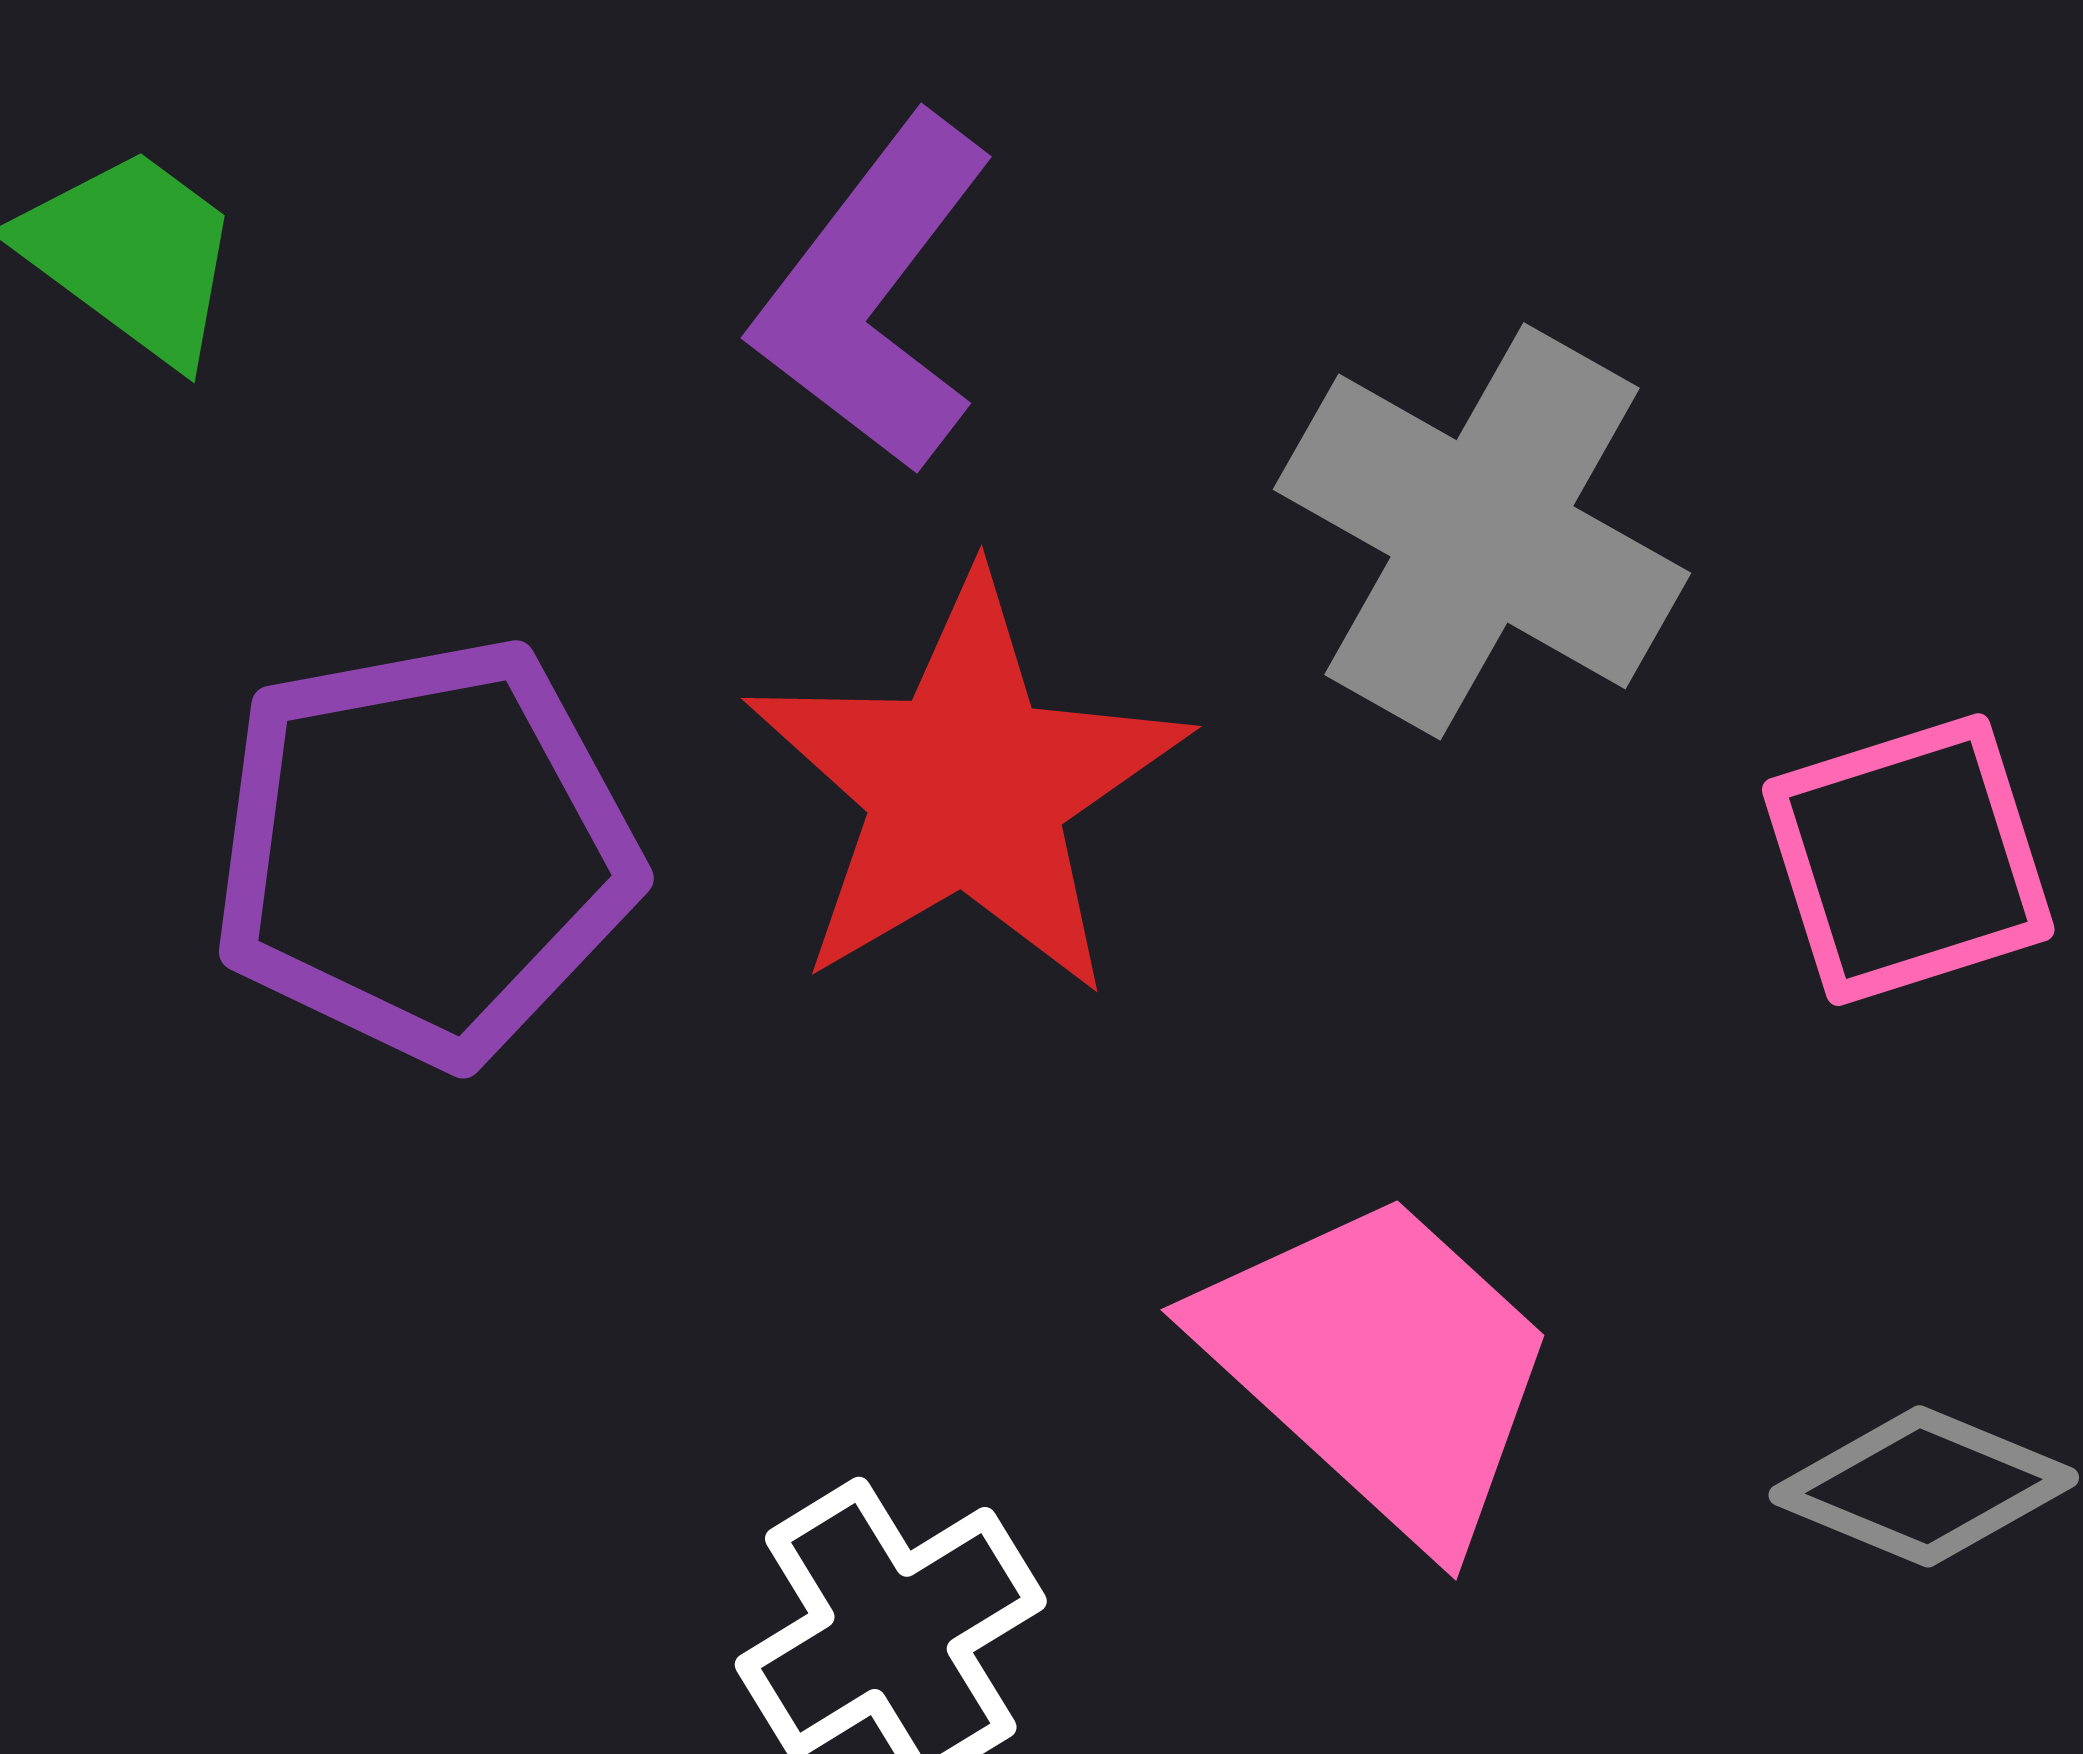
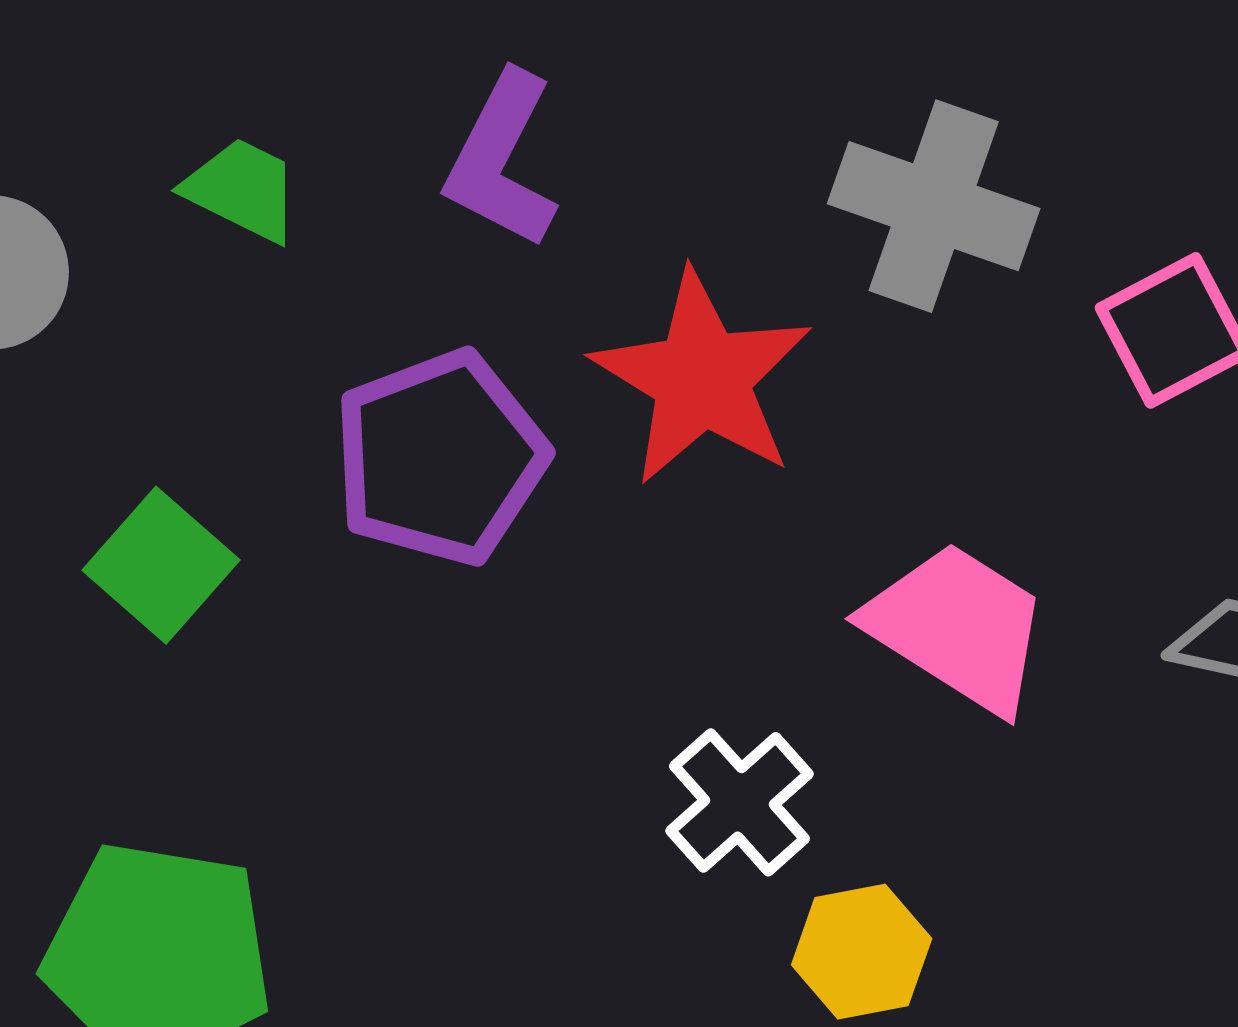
purple L-shape: (874, 294) -> (502, 160), moved

